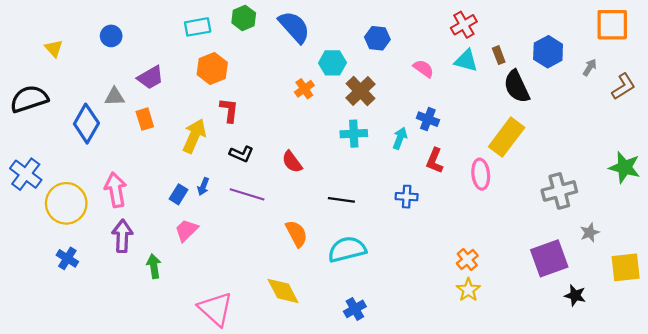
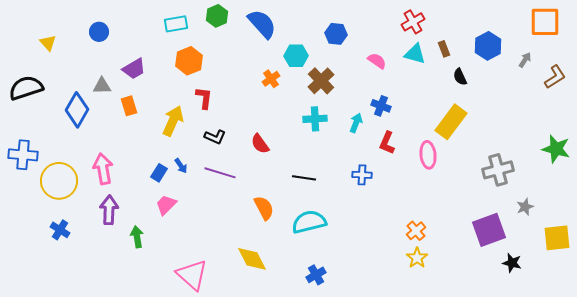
black semicircle: (517, 86) -> (460, 77), size x0.6
blue cross: (26, 174) -> (23, 155), turned -32
blue arrow: (203, 186) -> (181, 166), turned -56

